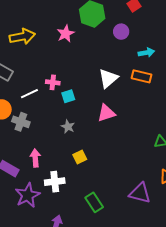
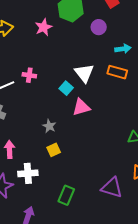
white triangle: (108, 78) -> (84, 73), turned -30
cyan square: (68, 96) -> (66, 88), moved, turned -32
gray star: (68, 127) -> (49, 126), moved
green rectangle: (94, 202) -> (66, 195), turned 54

